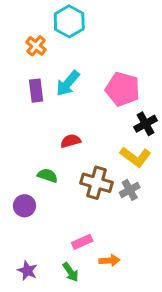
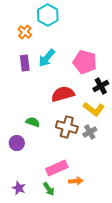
red semicircle: (71, 141) -> (63, 94), moved, size x1.6
pink rectangle: (82, 242) -> (57, 168), size x1.5

